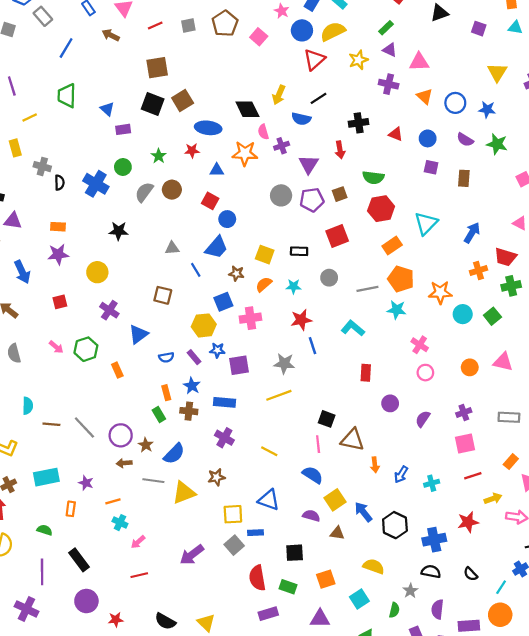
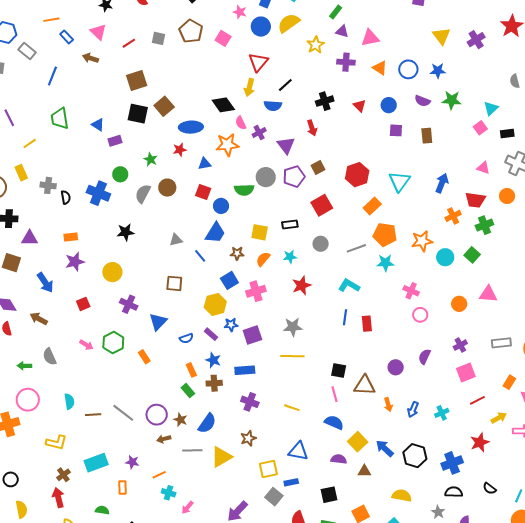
gray square: (188, 26) -> (159, 38), turned 32
red triangle: (314, 60) -> (258, 62), moved
red triangle: (396, 134) -> (360, 106), turned 32
green semicircle: (373, 178) -> (244, 190), moved
blue line: (313, 346) -> (345, 317), moved, turned 35
yellow line: (279, 395) -> (292, 356), turned 30
purple circle: (390, 403) -> (396, 367), moved

